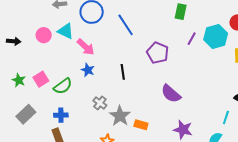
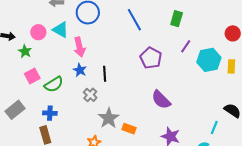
blue line: (126, 25) -> (134, 20), moved
cyan hexagon: (216, 37) -> (209, 60), moved
pink arrow: (86, 47) -> (79, 47), turned 30
black line: (123, 72) -> (105, 74), moved
green star: (19, 80) -> (25, 51), moved
gray cross: (100, 103) -> (90, 95), moved

